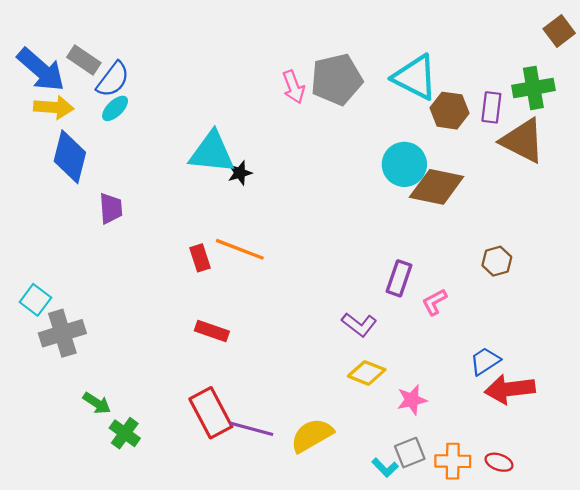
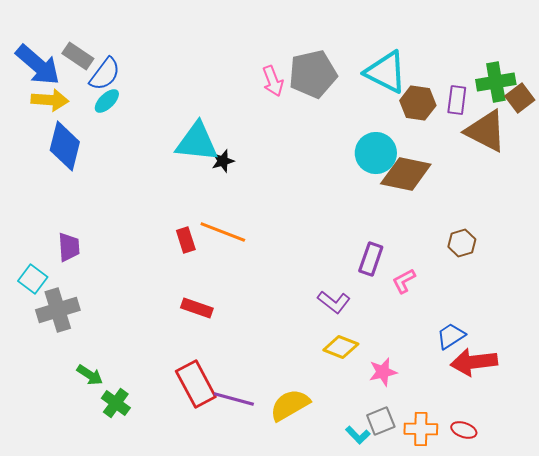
brown square: (559, 31) -> (520, 98), moved
purple trapezoid: (111, 208) -> (69, 247), moved

